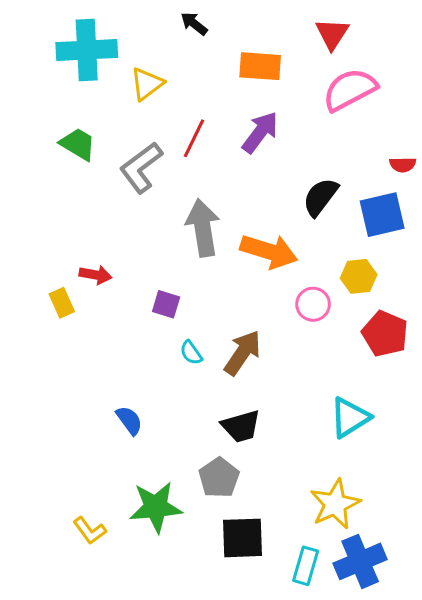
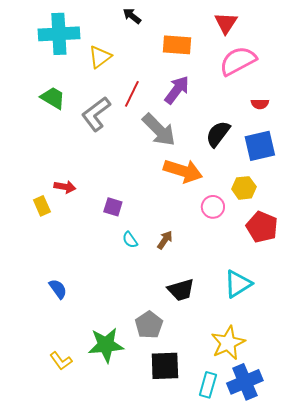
red semicircle: (403, 165) -> (260, 104), moved
gray arrow: (203, 228) -> (159, 130), moved, turned 144
brown arrow: (242, 353) -> (165, 240), size x0.6
blue semicircle: (129, 420) -> (58, 289), moved
black trapezoid: (241, 426) -> (181, 290), moved

